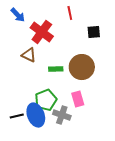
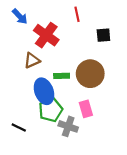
brown triangle: (29, 55) -> (32, 60), turned -49
blue ellipse: (36, 115) -> (44, 91), moved
black line: (17, 116) -> (19, 128), turned 40

